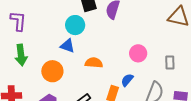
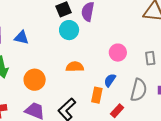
cyan circle: (75, 25) -> (69, 30), moved
blue triangle: (67, 46) -> (21, 38), moved

